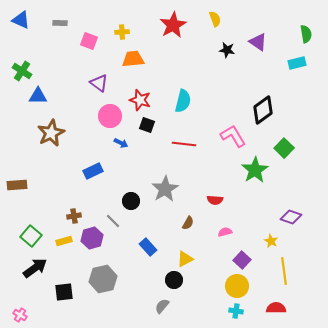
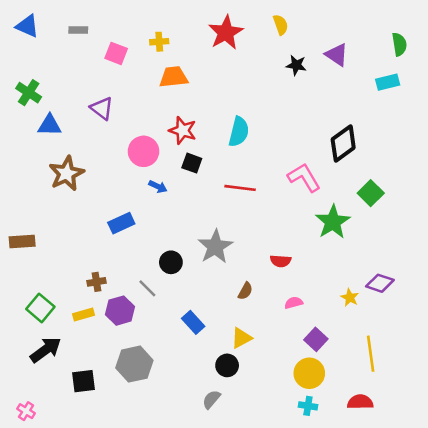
purple triangle: (99, 83) -> (102, 108), moved
yellow star: (271, 241) -> (350, 298), moved

